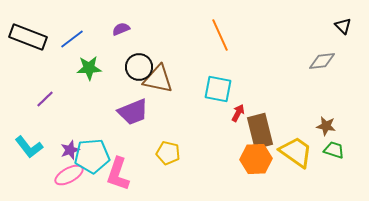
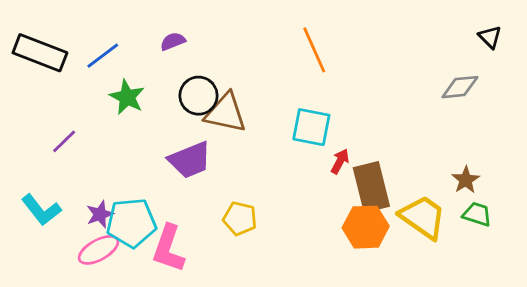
green star: (89, 68) -> (127, 97), turned 30
brown star: (326, 126) -> (466, 180), turned 30

